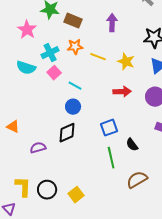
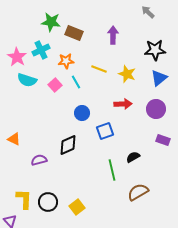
pink star: (27, 30) -> (17, 57), moved
orange star: (75, 47) -> (66, 61), moved
cyan cross: (50, 53) -> (41, 50), moved
cyan line: (75, 86) -> (76, 82), moved, turned 32
blue circle: (73, 107) -> (82, 113), moved
blue square: (109, 128) -> (105, 131), moved
black semicircle: (132, 145) -> (133, 157), turned 96

